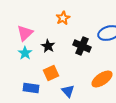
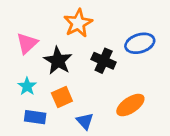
orange star: (63, 18) -> (78, 23), size x1.5
black star: (48, 46) -> (58, 61), size x1.5
cyan star: (25, 53) -> (27, 86), moved

